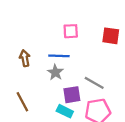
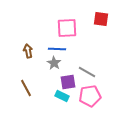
pink square: (71, 31) -> (67, 28), size x1.5
red square: (111, 36) -> (101, 19), moved

